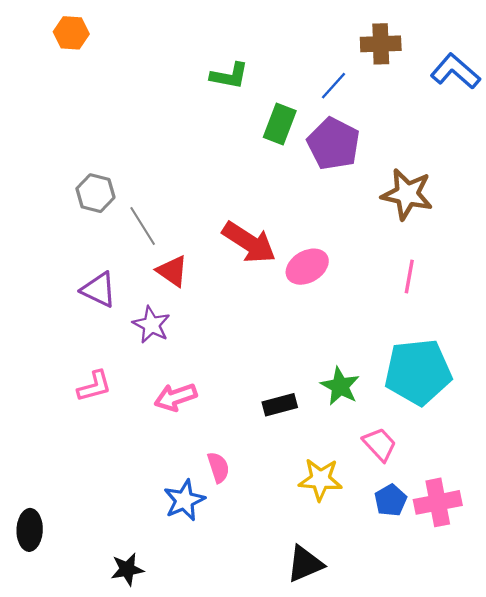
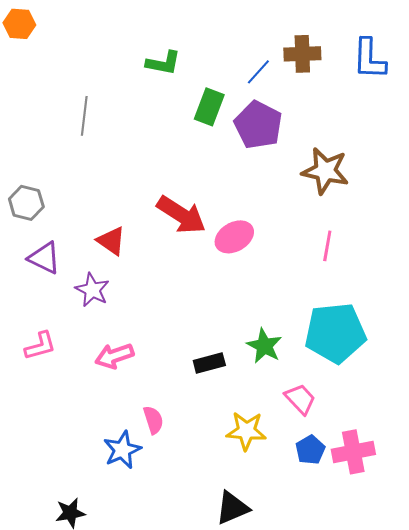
brown cross: (381, 44) -> (302, 54), moved
blue L-shape: (455, 71) -> (369, 59), turned -129
gray hexagon: (95, 193) -> (26, 203), moved
gray line: (143, 226) -> (84, 116), moved, turned 39

